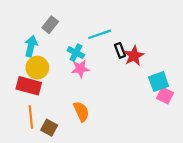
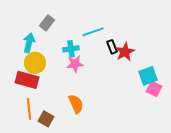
cyan cross: (76, 53) -> (71, 49), turned -35

